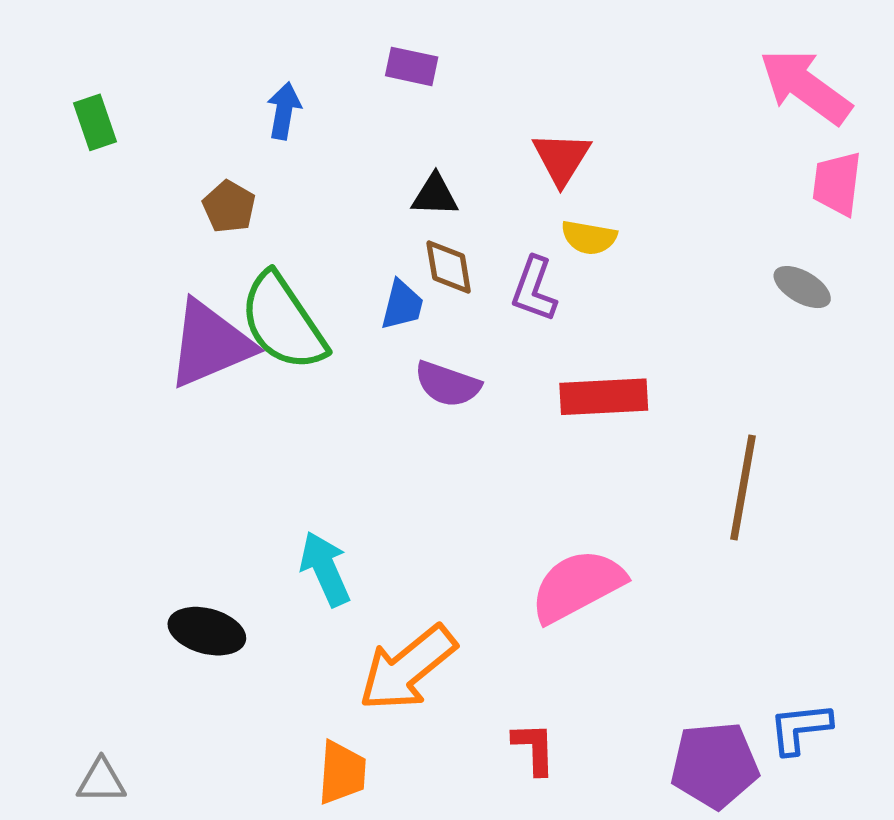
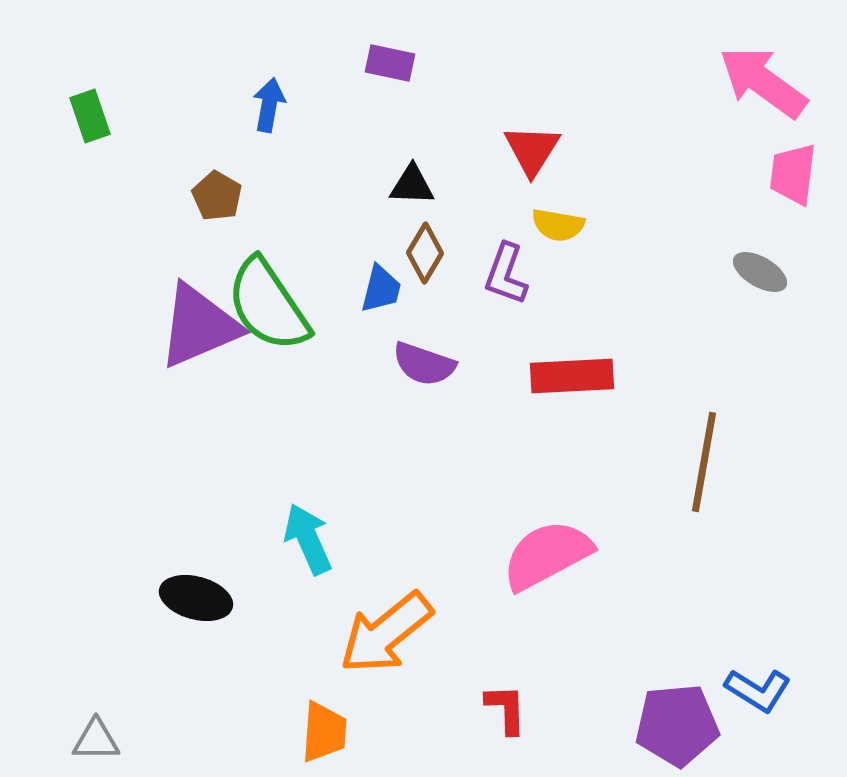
brown diamond: (449, 267) -> (425, 253), turned 40
blue L-shape: (800, 728) -> (758, 690), turned -142

